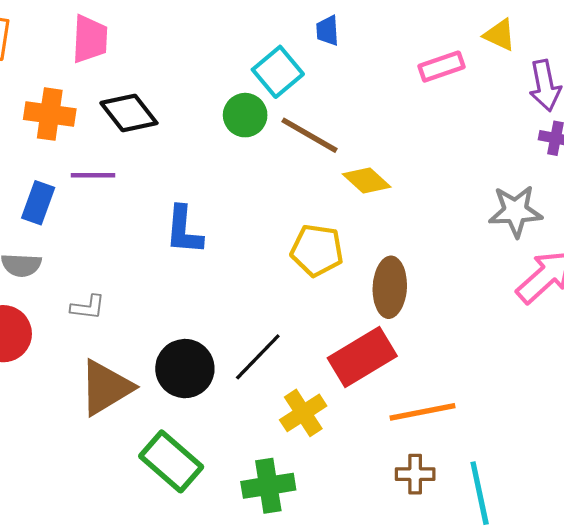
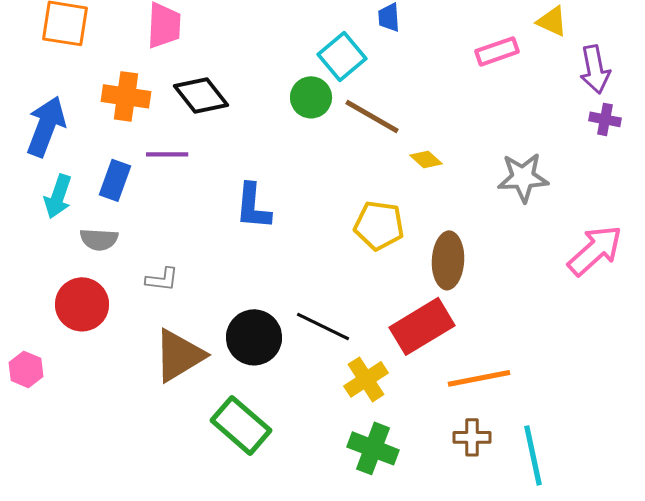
yellow diamond: (367, 181) -> (426, 159), size x0.7
gray star: (515, 211) -> (523, 177), moved
black line: (258, 357) -> (323, 326), turned 72
green cross: (268, 486) -> (373, 448), moved, turned 30

